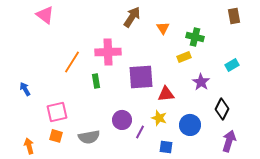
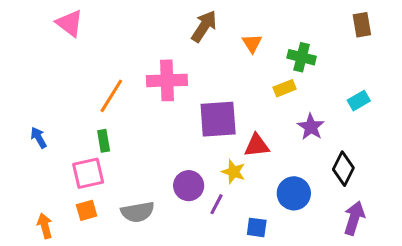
green rectangle: (96, 81) -> (104, 141), moved
yellow star: (159, 118) -> (233, 172), moved
orange square: (56, 136) -> (87, 210), turned -32

